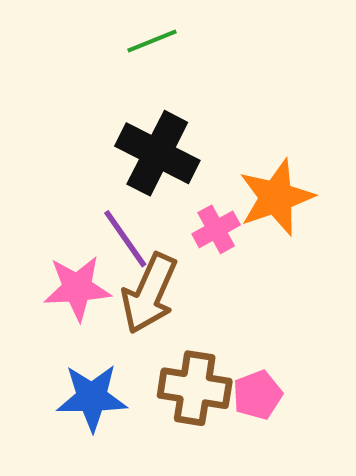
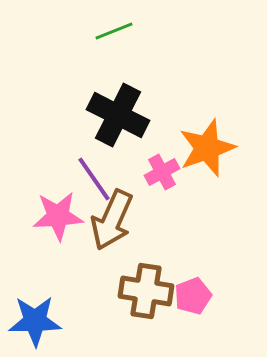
blue star: (92, 398) -> (35, 321), moved

